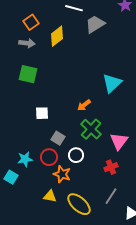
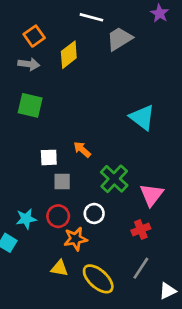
cyan triangle: (112, 83) -> (142, 117), turned -40
orange arrow: (84, 105) -> (82, 149), moved, turned 80
gray square: (58, 138) -> (62, 181), moved, turned -32
orange star: (62, 174) -> (75, 239), turned -30

